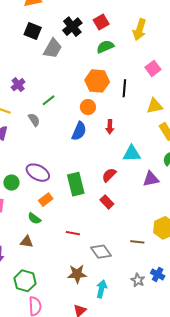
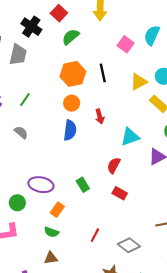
green line: (48, 100) -> (25, 100), moved
green rectangle: (76, 184) -> (83, 185), size x0.6
red line: (73, 233) -> (95, 235), turned -56

